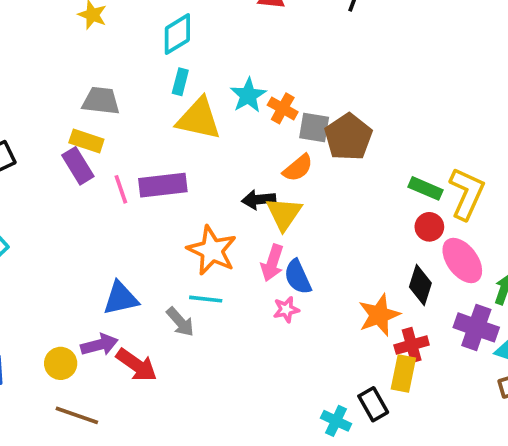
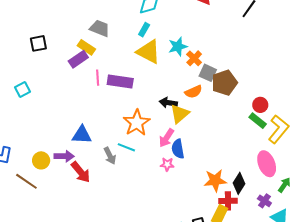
purple rectangle: (78, 166) -> (78, 59), turned 72
red circle: (429, 227) -> (260, 105), moved
black diamond: (420, 285) -> (239, 183), moved
purple cross: (476, 327) -> (264, 201), size x0.6
brown line: (77, 415) -> (26, 181), moved

